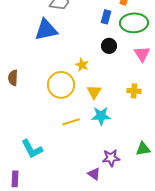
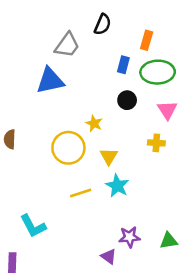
yellow cross: (134, 91) -> (156, 143), moved
cyan star: (101, 116) -> (117, 186), turned 30
green triangle: (143, 149) -> (169, 241), moved

